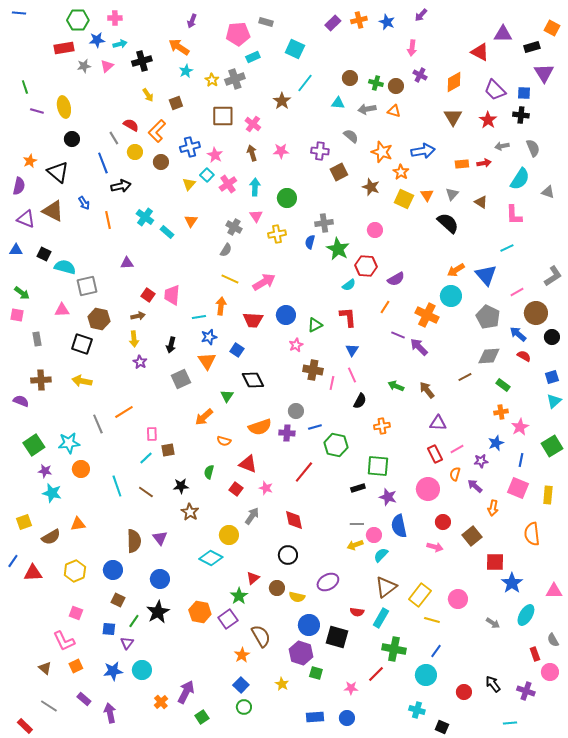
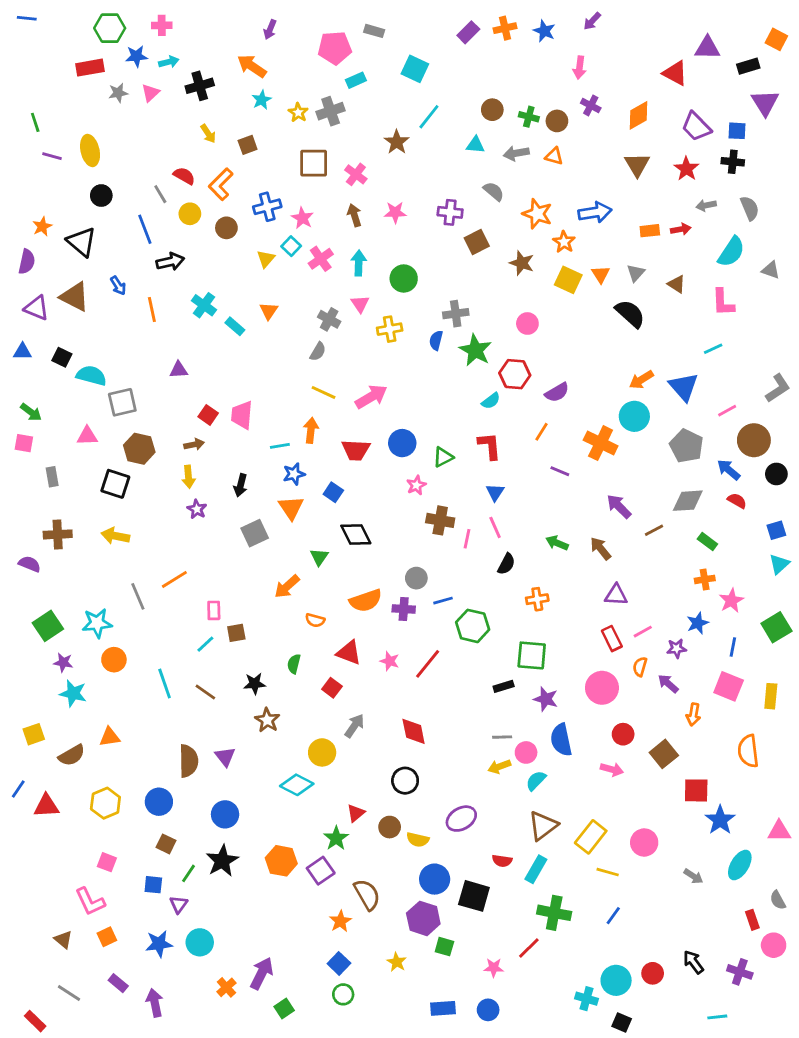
purple arrow: (419, 347) -> (619, 506), moved
pink star: (266, 488) -> (390, 661), moved
cyan circle: (426, 675) -> (616, 980), moved

